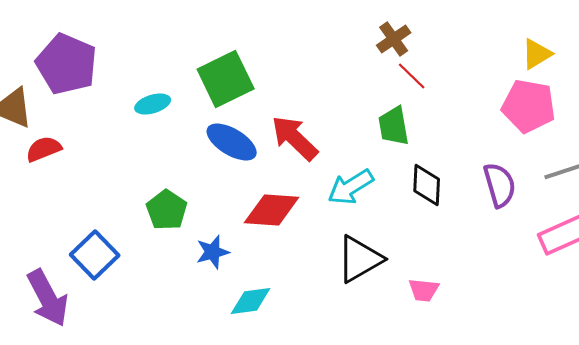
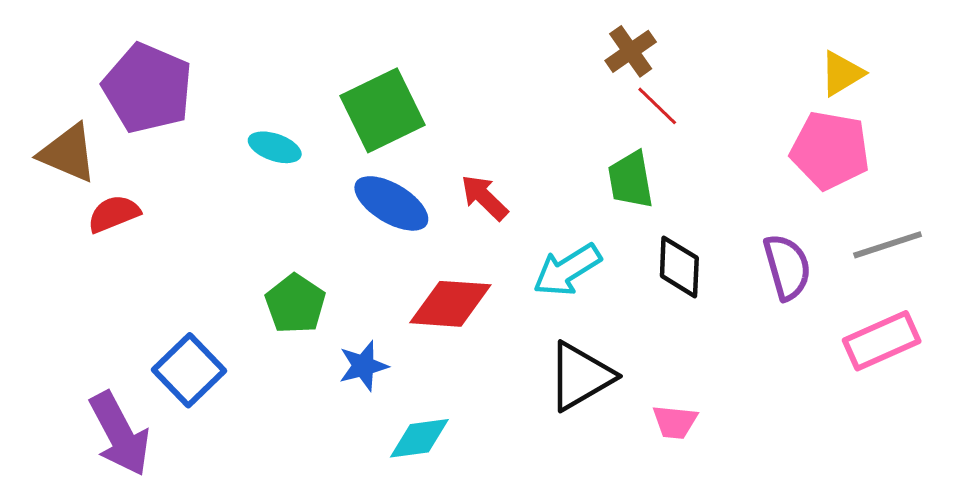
cyan ellipse: (153, 104) -> (275, 147), turned 36
red arrow: (295, 138) -> (484, 198), size x0.7

